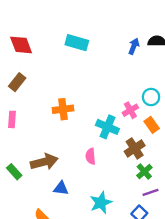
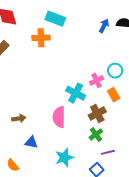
orange cross: (63, 109) -> (41, 38), moved
pink semicircle: (91, 156) -> (59, 117), size x1.5
brown arrow: (44, 162) -> (19, 118), size x0.6
green cross: (144, 172) -> (96, 134), moved

